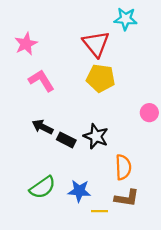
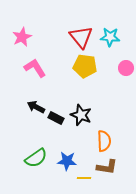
cyan star: (126, 19) -> (110, 37), moved
pink circle: (149, 113) -> (126, 68), moved

